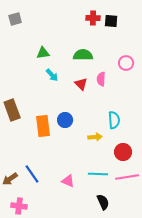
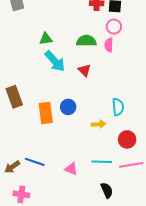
pink circle: (126, 63) -> (114, 27), moved
cyan arrow: (52, 75) -> (55, 61), size x1.6
pink semicircle: (101, 79) -> (109, 45), moved
blue line: (32, 174) -> (35, 162), turned -36

